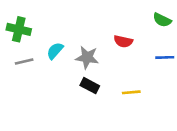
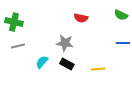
red semicircle: (123, 41) -> (81, 18), moved
cyan semicircle: (55, 51) -> (42, 62), moved

